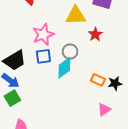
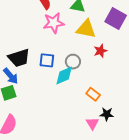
pink star: (43, 35) -> (54, 23), moved
black star: (115, 83) -> (107, 114), moved
pink triangle: (104, 109) -> (92, 123), turned -40

